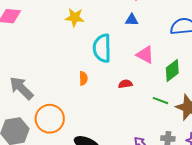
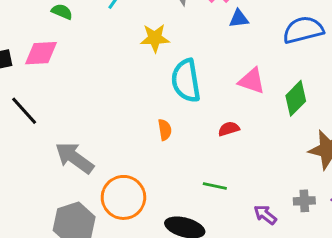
yellow star: (75, 17) -> (155, 38), moved
blue triangle: (132, 20) -> (239, 19), moved
green line: (161, 101) -> (215, 186), moved

